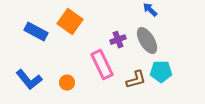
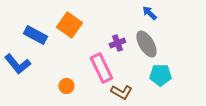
blue L-shape: (29, 80) -> (17, 64), moved
brown L-shape: (136, 80) -> (121, 92), moved, turned 45

